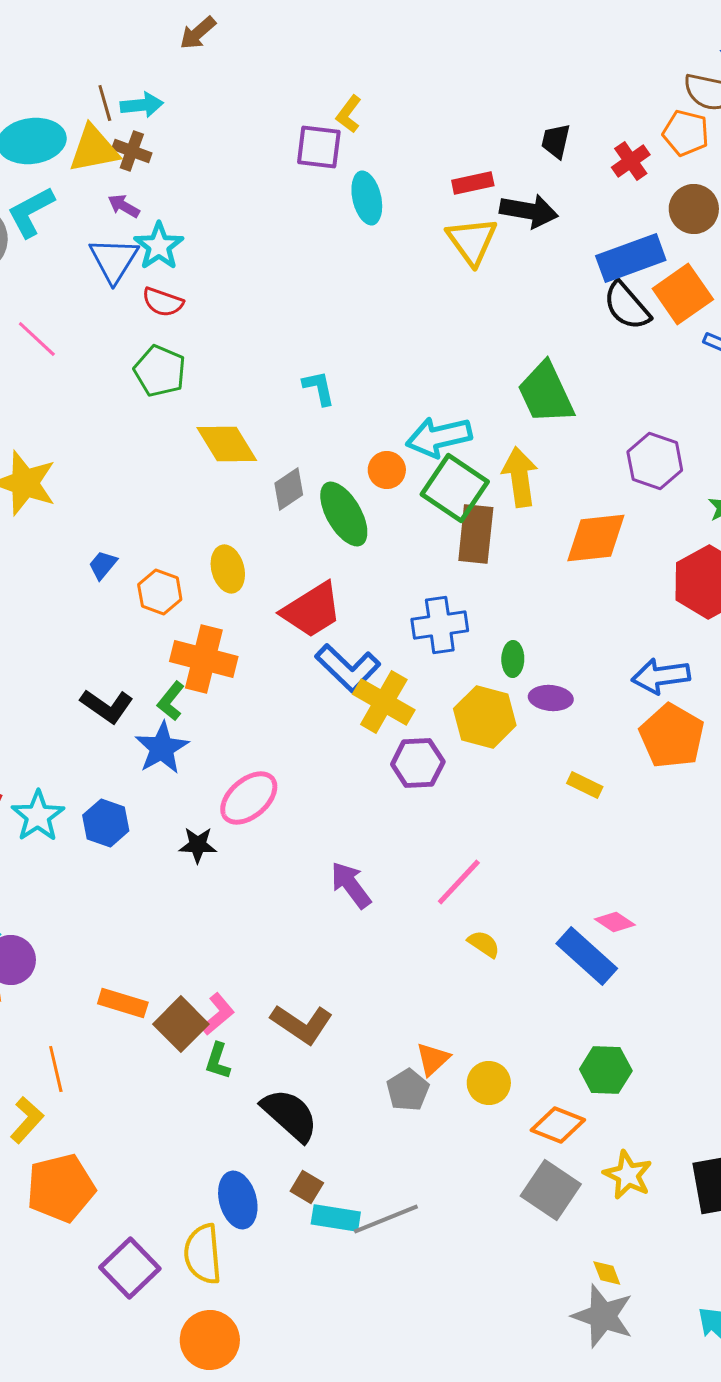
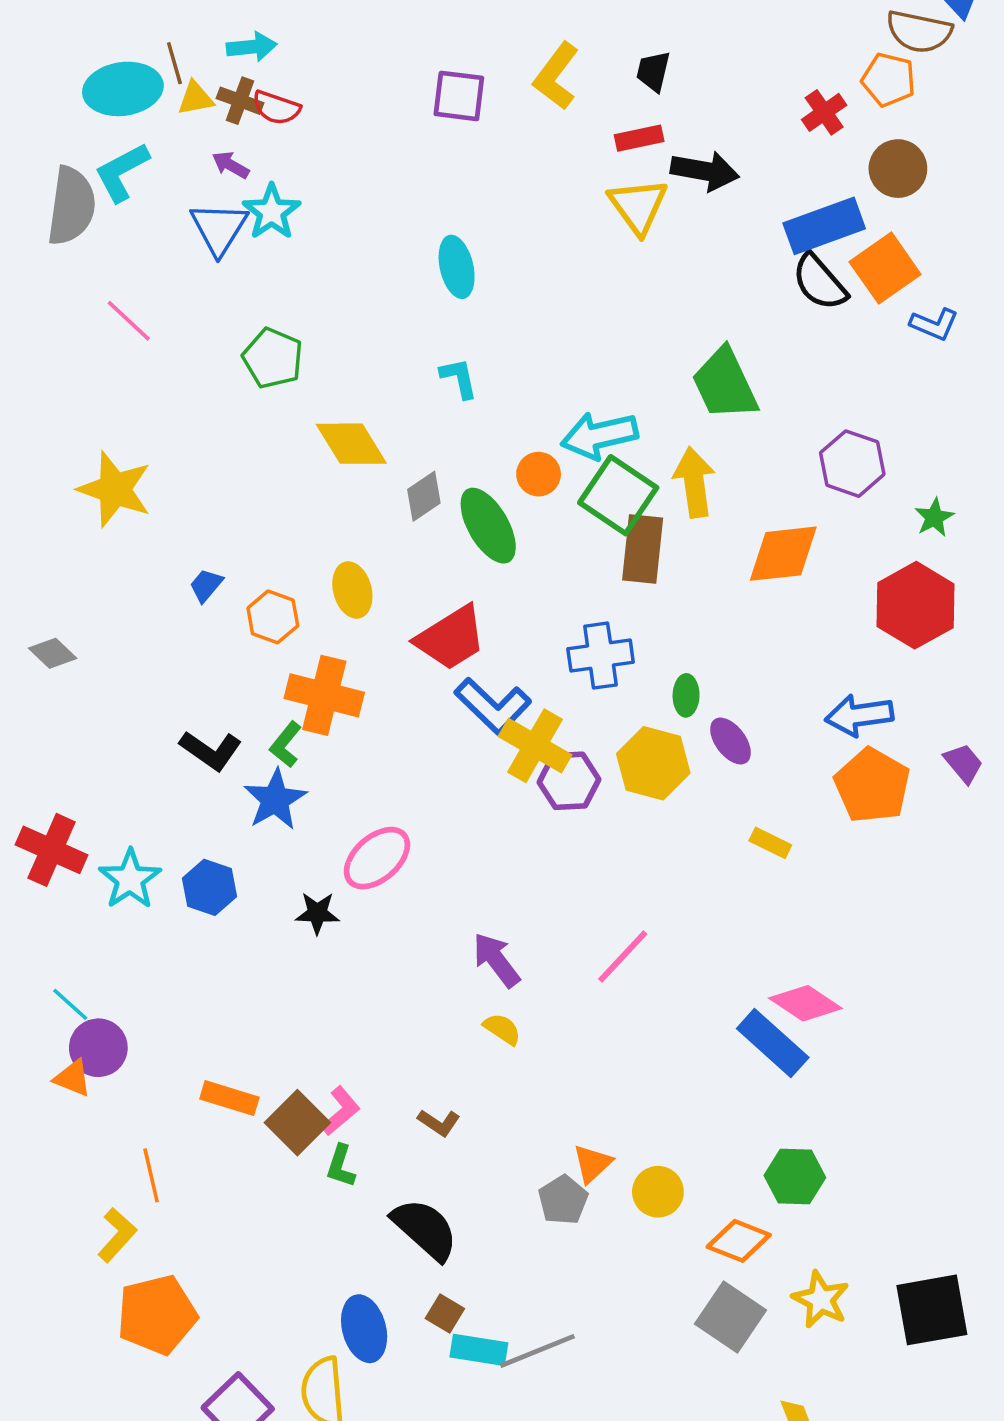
brown line: (105, 103) -> (174, 63), moved
yellow L-shape: (349, 114) -> (556, 76), moved, size x1.5
black trapezoid: (556, 141) -> (653, 71), moved
yellow triangle: (94, 149) -> (196, 98), size x0.6
cyan ellipse: (367, 198) -> (457, 267), moved
red semicircle: (163, 302) -> (276, 108), moved
purple ellipse: (551, 698) -> (731, 741), turned 48
purple hexagon: (418, 763) -> (569, 781), moved
pink diamond: (615, 922) -> (805, 1003), size x1.5
yellow semicircle: (484, 944) -> (502, 1029), moved
brown L-shape: (302, 1024) -> (439, 1123), size x0.6

